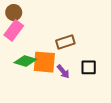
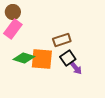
black square: (89, 67) -> (68, 58), moved, turned -35
purple arrow: (63, 72) -> (76, 68), moved

